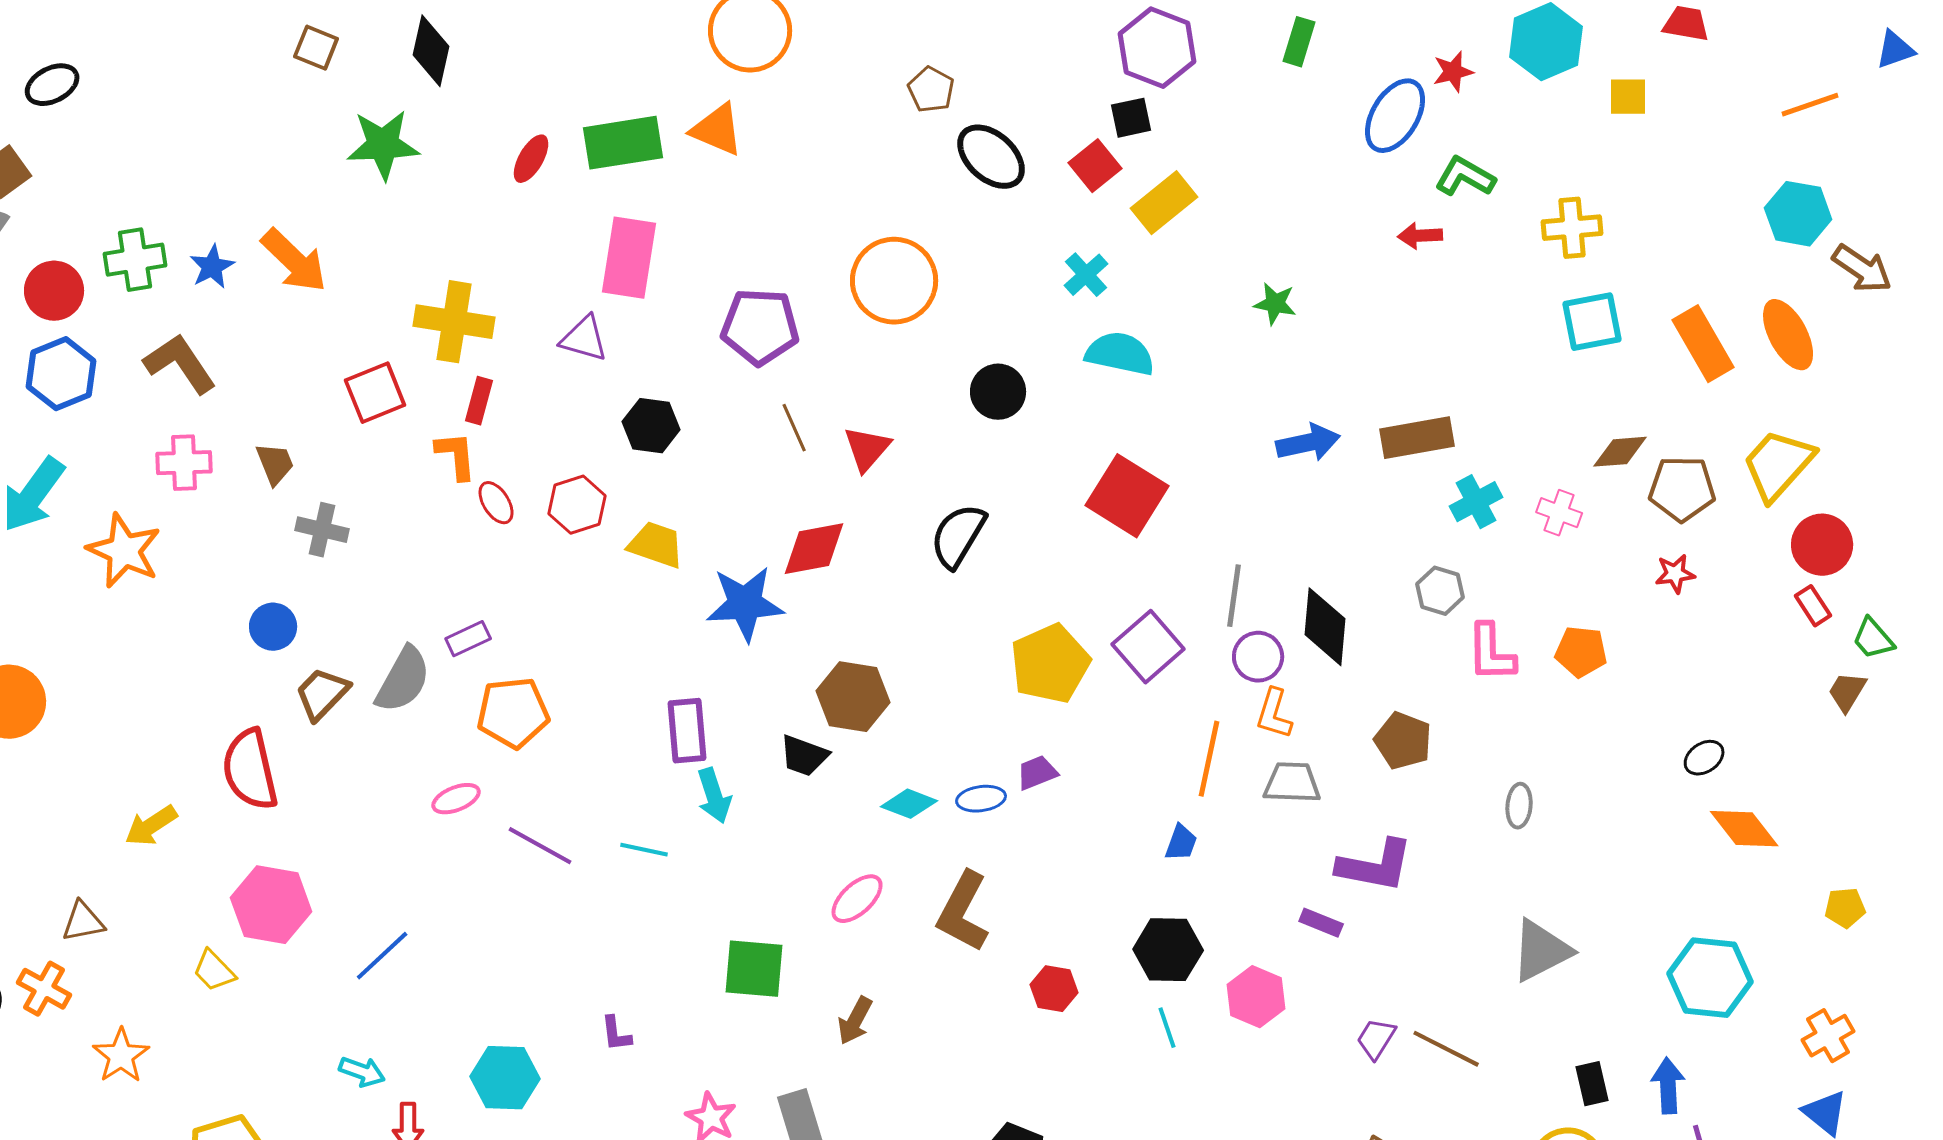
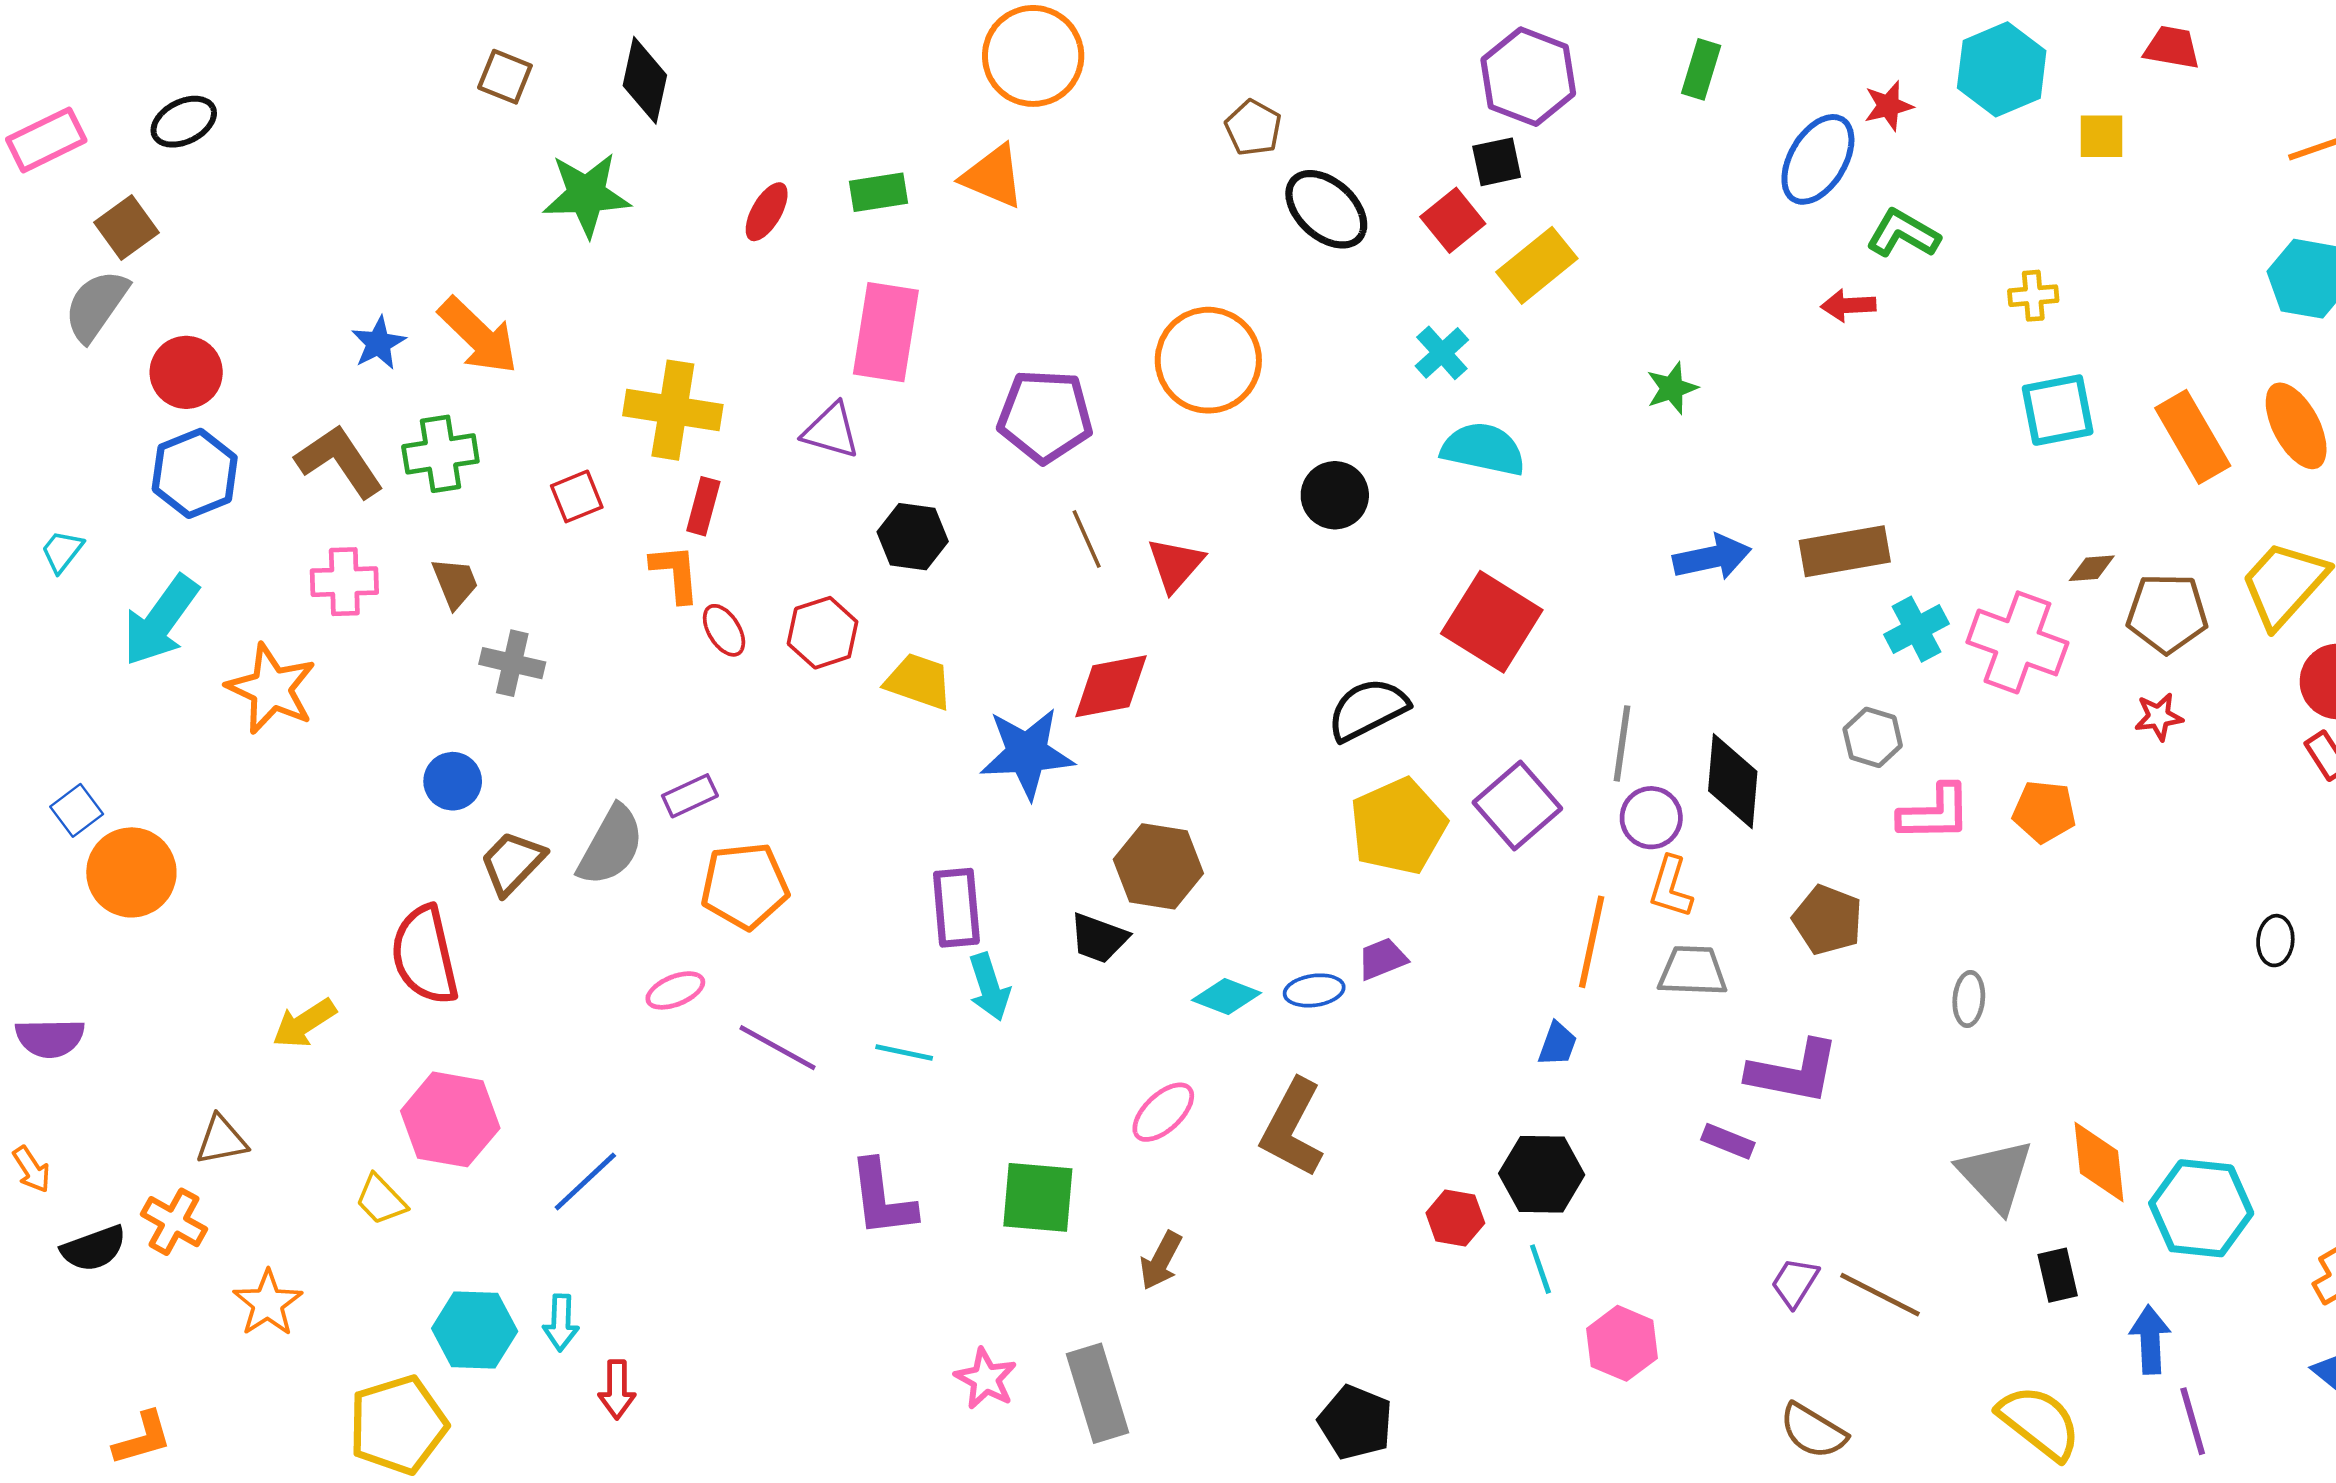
green rectangle: (623, 143) -> (879, 192), size x0.6
yellow cross: (1572, 228) -> (2033, 296), size x0.7
green cross: (135, 260) -> (440, 454), moved
green star: (1275, 304) -> (1672, 388), turned -30
red square: (375, 393) -> (577, 496), size x0.7
brown diamond: (1620, 452) -> (2092, 568), size x0.7
pink cross: (1559, 513) -> (2017, 642), size x1.8
black semicircle: (958, 536) -> (1368, 709), moved, turned 32
pink L-shape: (1491, 653) -> (1935, 813), turned -90
black ellipse: (1704, 758) -> (2275, 941), moved, turned -51
orange diamond: (1744, 829) -> (2099, 1162), moved, turned 32
gray triangle: (1541, 951) -> (1996, 1175), turned -46
red hexagon: (1054, 989) -> (1455, 1218), moved
pink hexagon: (1256, 997) -> (1622, 1343), moved
purple L-shape: (616, 1034) -> (882, 1199), moved, size x1.8
cyan arrow: (362, 1072) -> (561, 1323), turned 72
cyan hexagon: (505, 1078) -> (475, 1330), moved
black rectangle: (1592, 1084) -> (2058, 1275), moved

